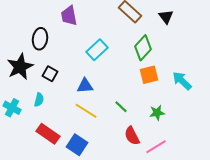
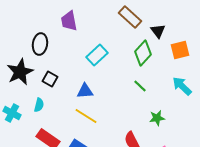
black triangle: (166, 17) -> (158, 31), moved
orange square: (149, 75) -> (180, 50), moved
green line: (121, 107) -> (140, 86), moved

